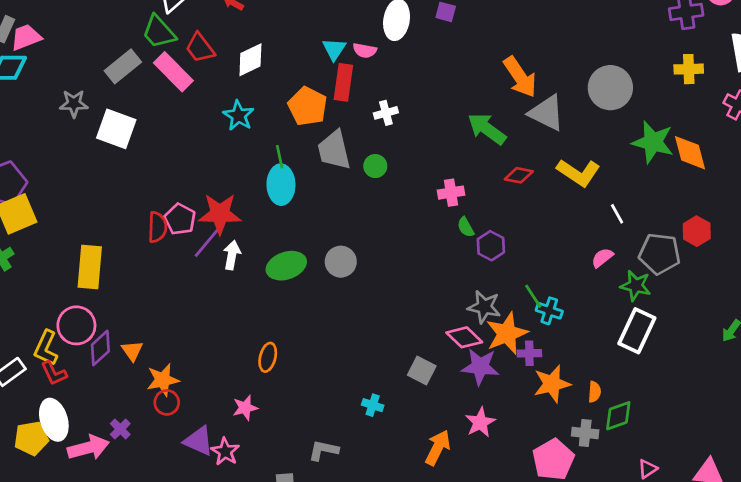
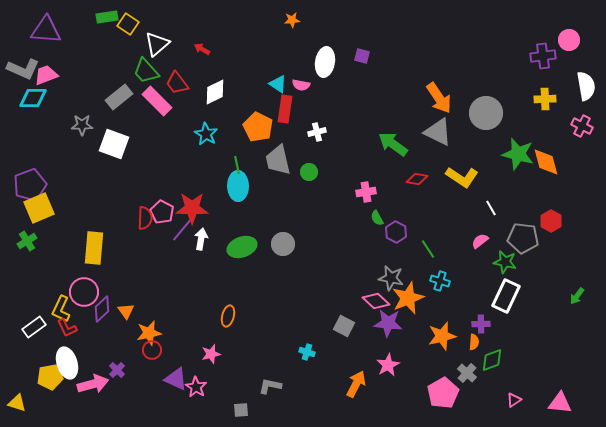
cyan triangle: (334, 49) -> (278, 84), turned -30
orange arrow: (520, 77) -> (439, 98), moved
green line: (533, 296) -> (428, 249), moved
purple cross: (529, 353) -> (481, 324), moved
gray cross: (585, 433) -> (467, 373), turned 36

